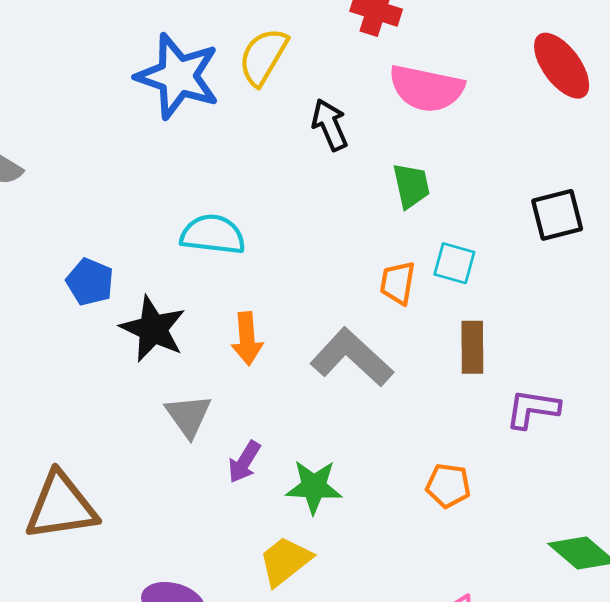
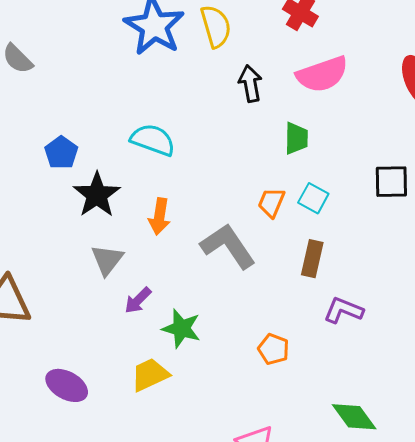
yellow semicircle: (263, 57) -> (216, 26), turned 120
pink semicircle: (426, 88) -> (322, 74), turned -44

